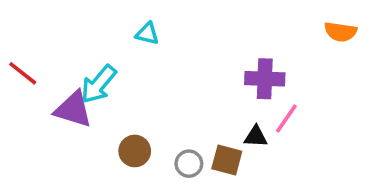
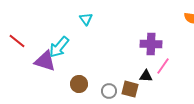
cyan triangle: (147, 34) -> (86, 19), turned 40

